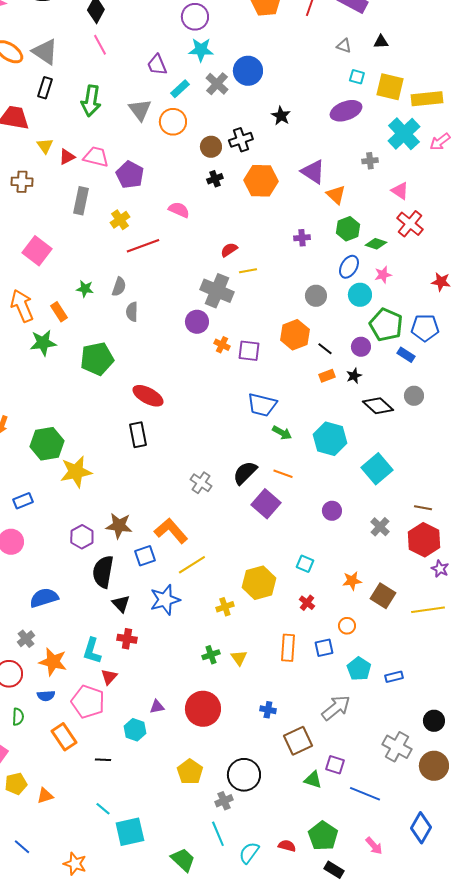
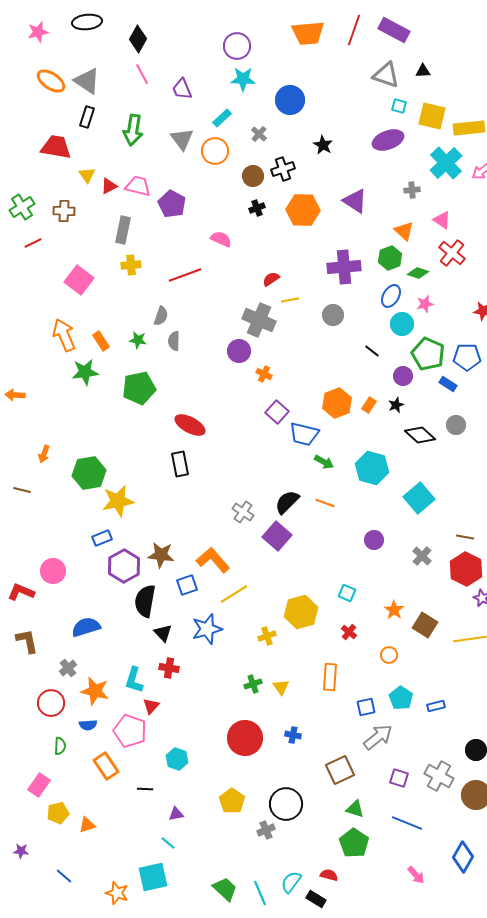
gray triangle: (344, 46) -> (386, 75), size x1.8
purple trapezoid: (157, 65) -> (182, 89), moved
gray cross: (217, 84) -> (259, 134), moved, size x0.7
orange triangle: (336, 195) -> (404, 231), moved
yellow cross: (120, 220) -> (131, 265), moved, turned 30
purple cross: (302, 238) -> (344, 267), size x2.0
green star: (85, 289) -> (138, 340), moved
gray circle: (316, 296) -> (333, 315), moved
orange hexagon: (295, 335) -> (337, 403), moved
black line: (325, 349) -> (372, 351), moved
purple square: (249, 351) -> (277, 412), moved, turned 35
orange rectangle: (327, 376) -> (369, 405), turned -35
blue rectangle: (23, 501) -> (102, 538), moved
purple square: (266, 504) -> (277, 536), moved
purple hexagon: (82, 537) -> (124, 566), size x1.4
orange star: (352, 581) -> (394, 610), turned -30
blue square: (324, 648) -> (366, 707), moved
purple triangle: (157, 707) -> (176, 814), moved
blue cross: (268, 710) -> (293, 735), moved
purple square: (335, 765) -> (399, 778), moved
cyan line: (103, 809) -> (168, 843), moved
cyan square: (130, 832) -> (153, 877), moved
cyan line: (218, 834) -> (260, 893), moved
green pentagon: (323, 836) -> (354, 843), moved
black rectangle: (334, 870) -> (316, 899), moved

